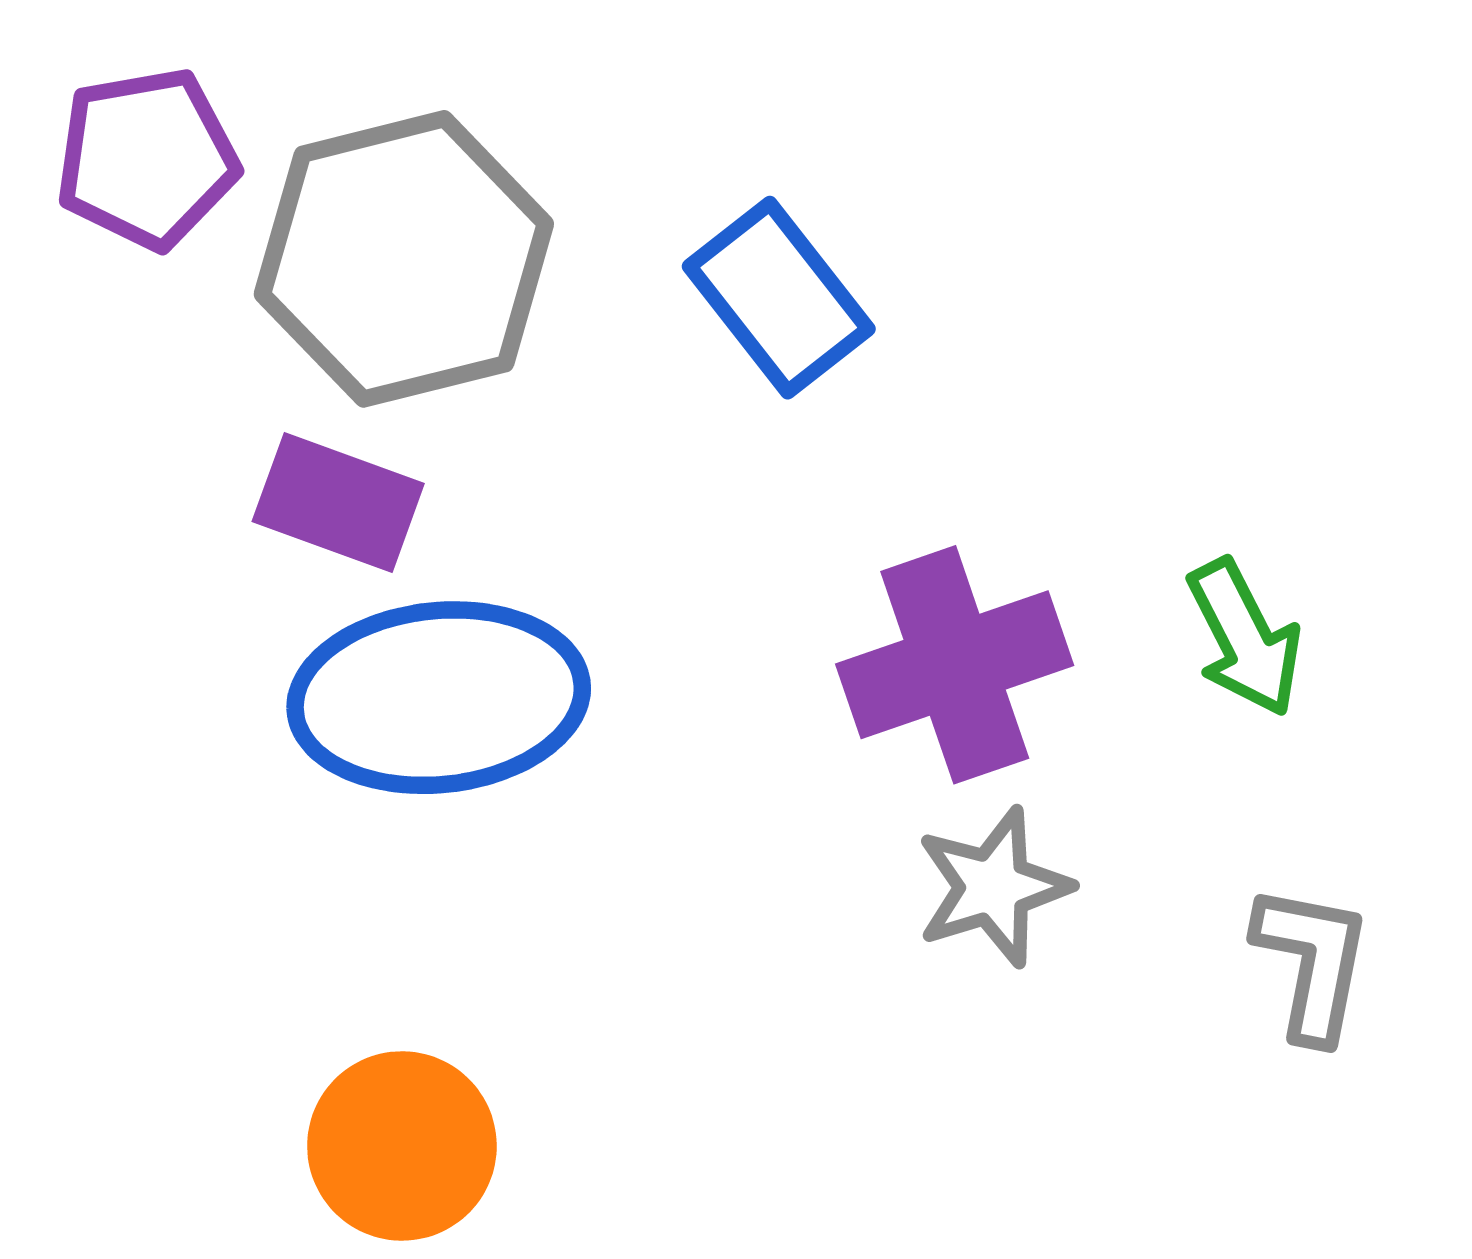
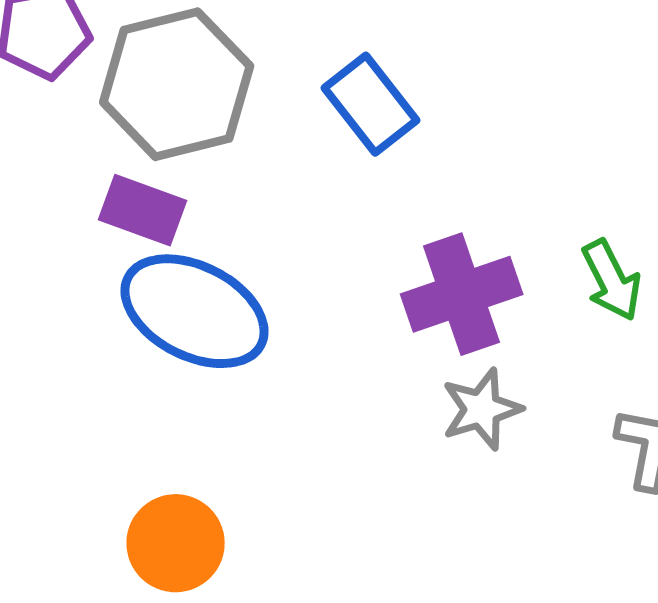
blue ellipse: (439, 698) -> (195, 311), turned 33

